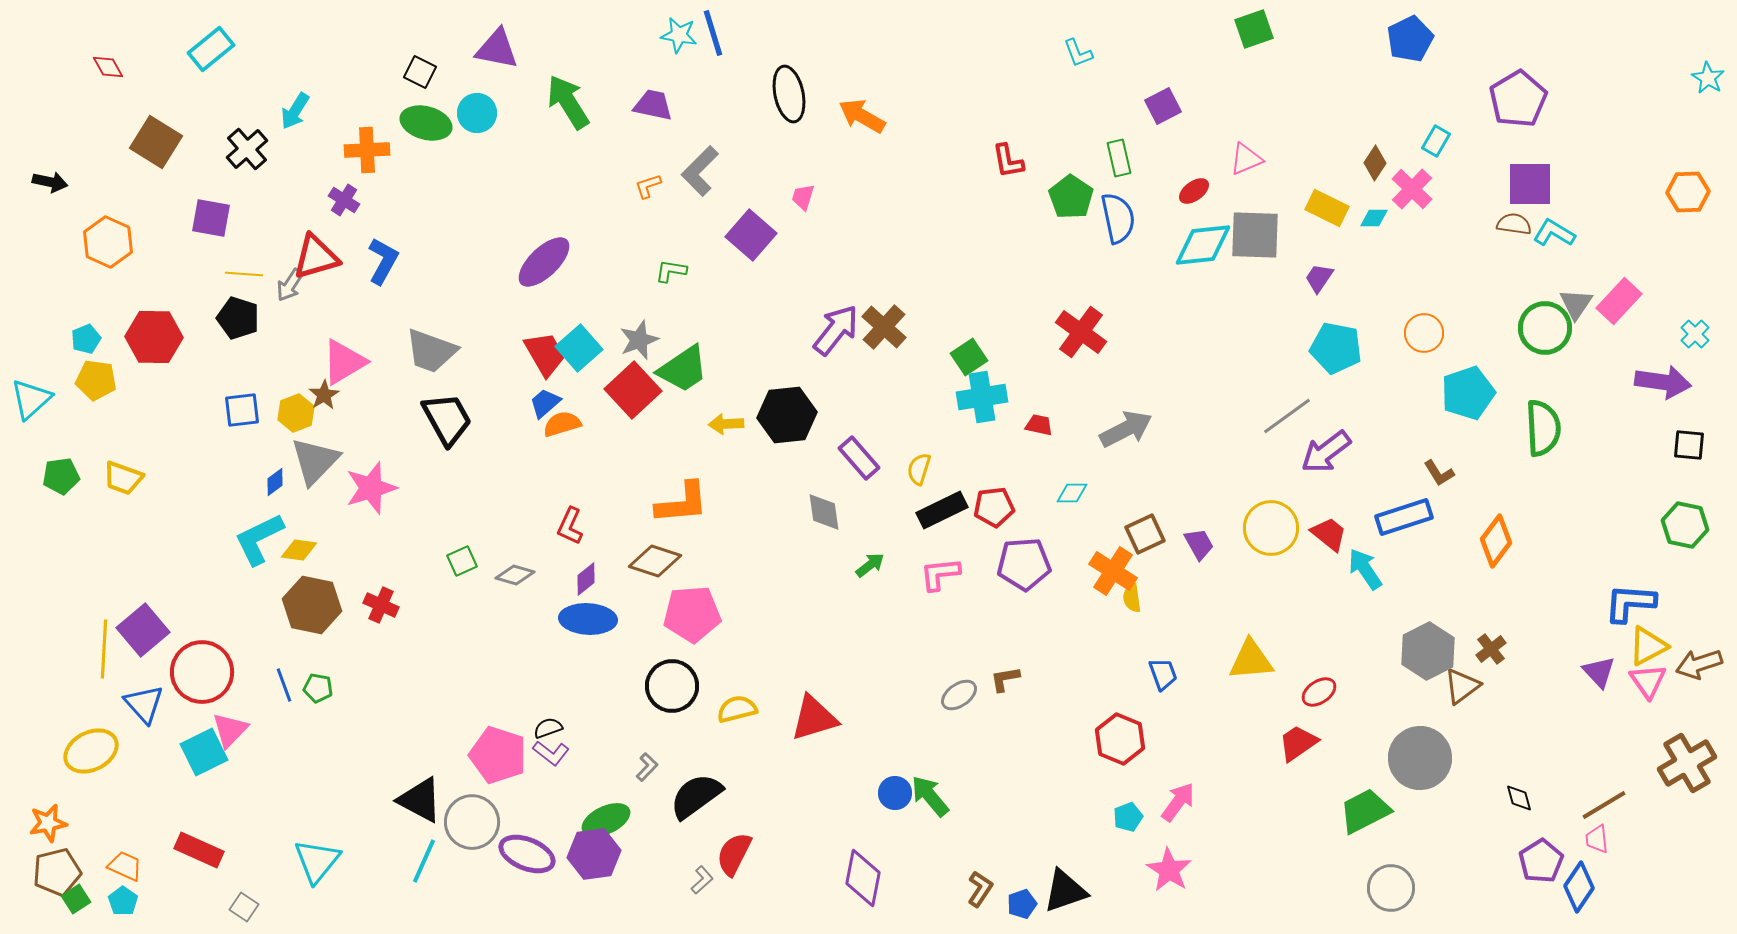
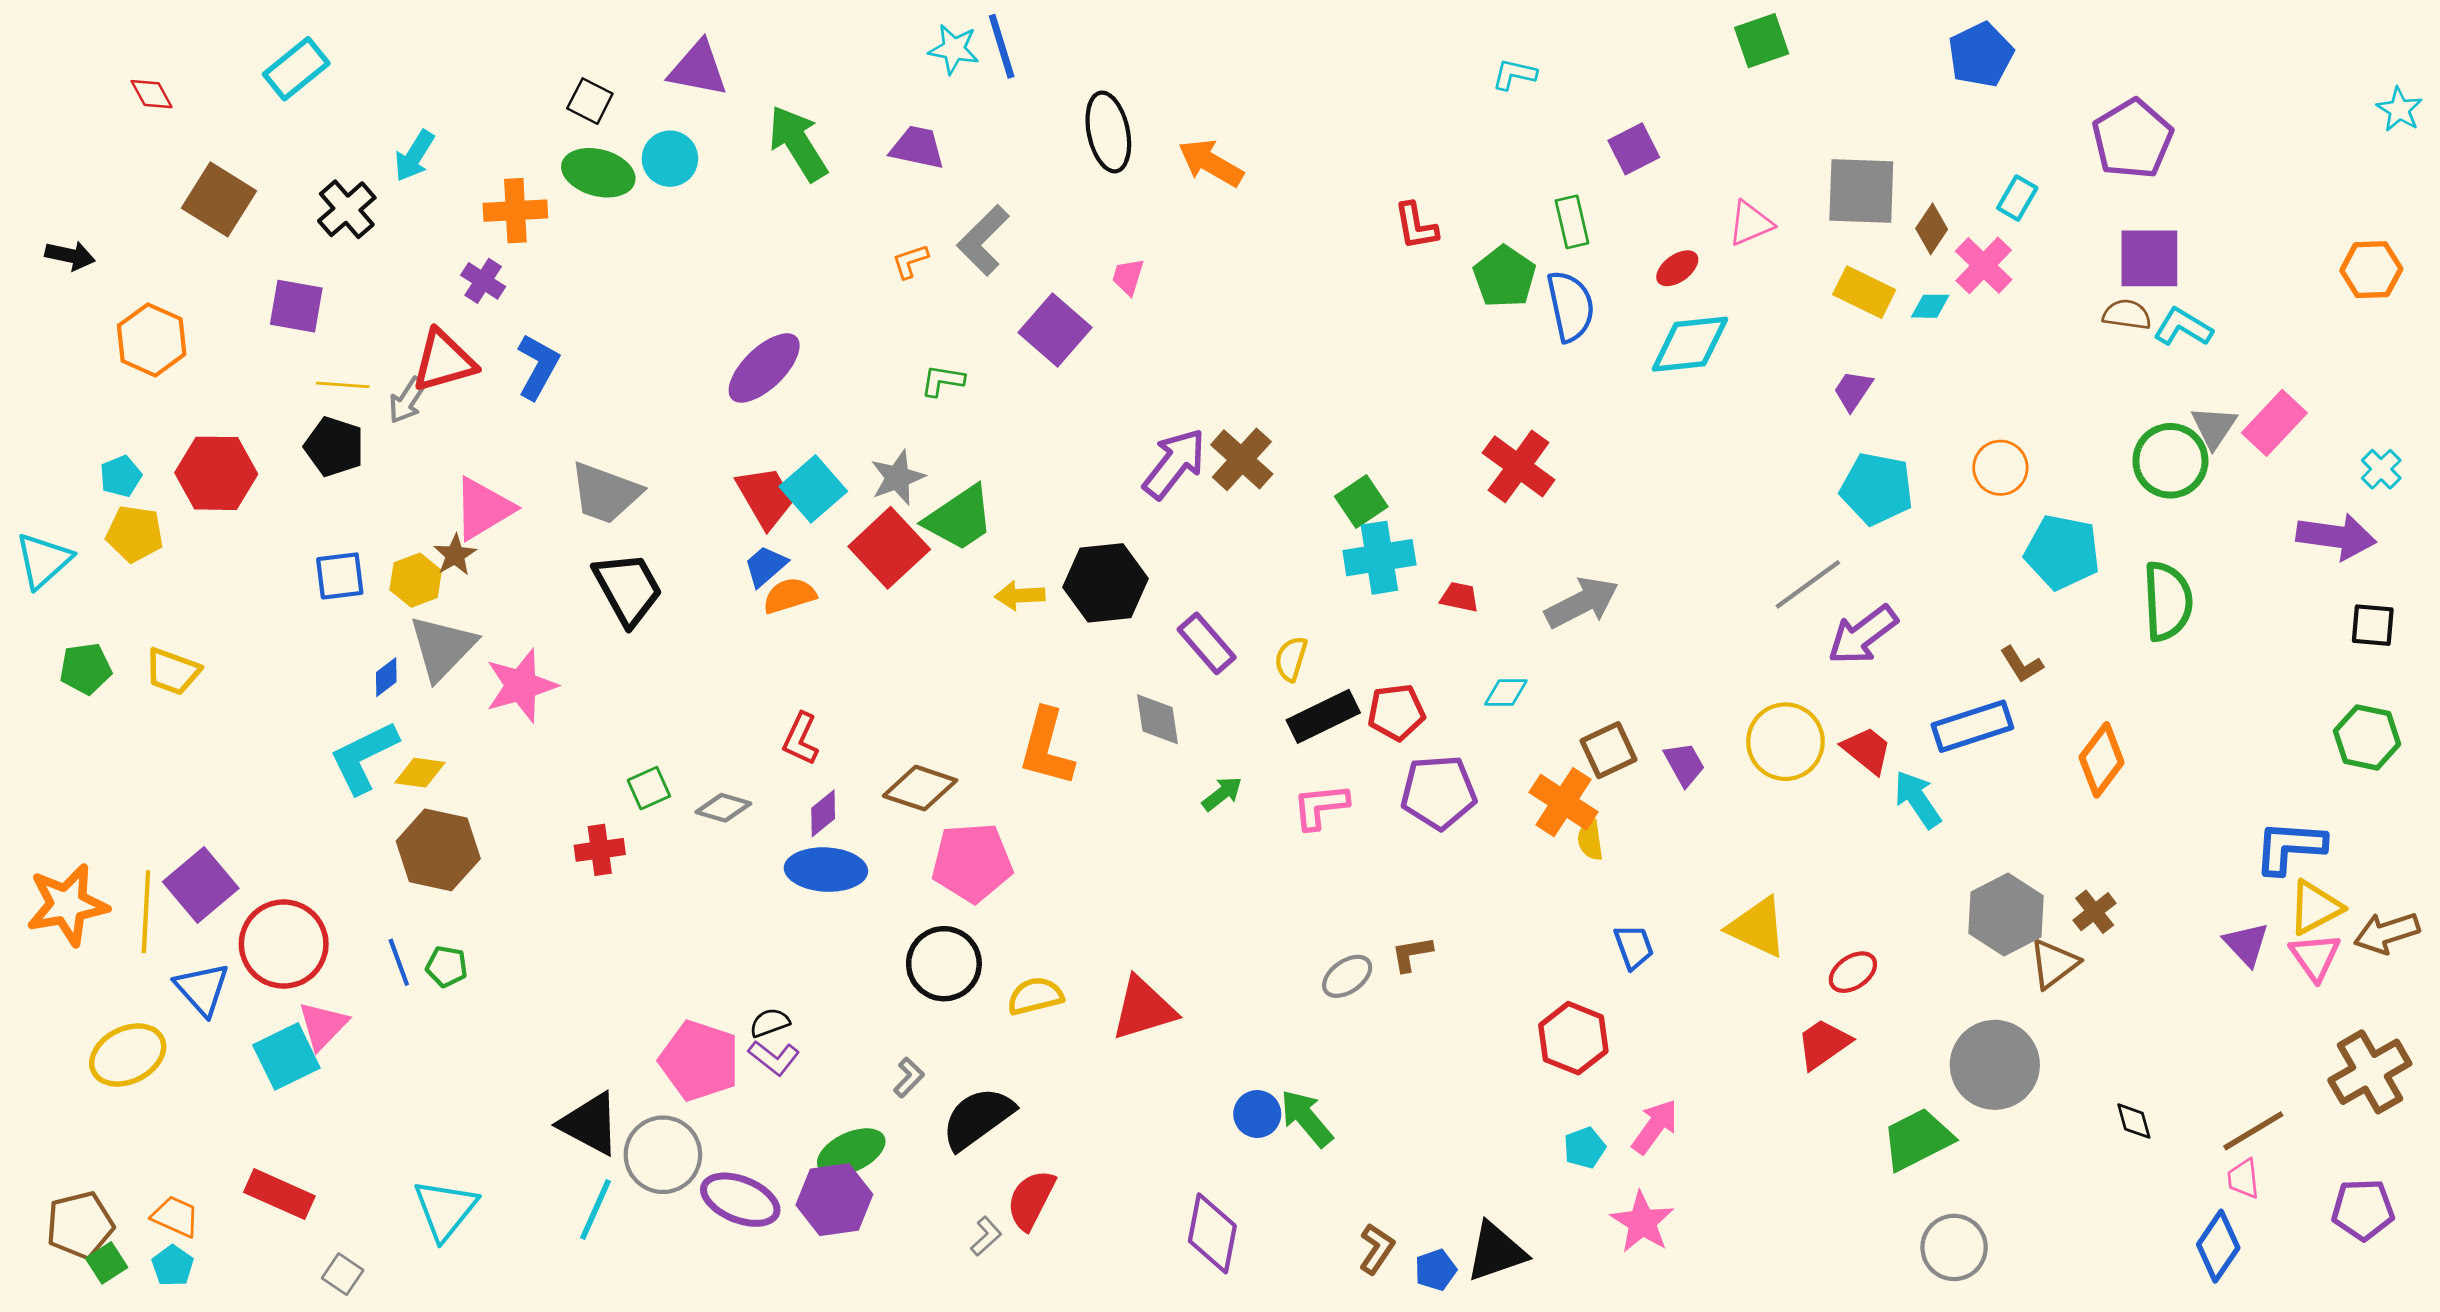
cyan L-shape: (1078, 53) -> (1514, 74), turned 124
gray square: (1255, 235) -> (1861, 191), moved
cyan pentagon: (1468, 393) -> (2062, 552), turned 30
orange L-shape: (682, 503) -> (1046, 747), moved, turned 110
red cross: (381, 605) -> (600, 850), moved, turned -32
yellow triangle: (1251, 660) -> (1757, 927), turned 30
orange star: (48, 823) -> (67, 905), moved, size x1.5
purple pentagon: (1541, 861) -> (2363, 1210), moved, turned 30

